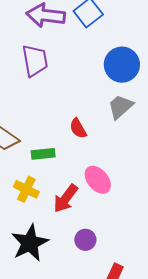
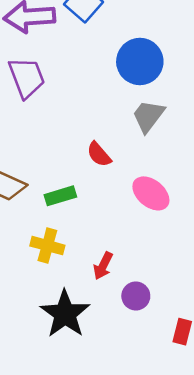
pink ellipse: (98, 180) -> (151, 193), moved
red arrow: (66, 198) -> (103, 266), moved, size x0.7

